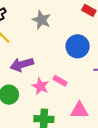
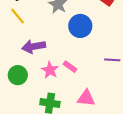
blue circle: (78, 46) -> (80, 26), moved

